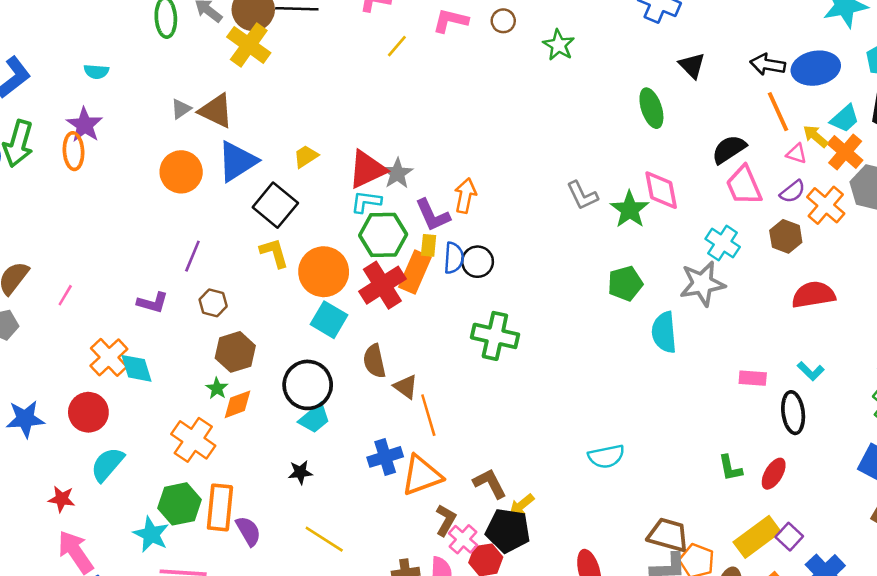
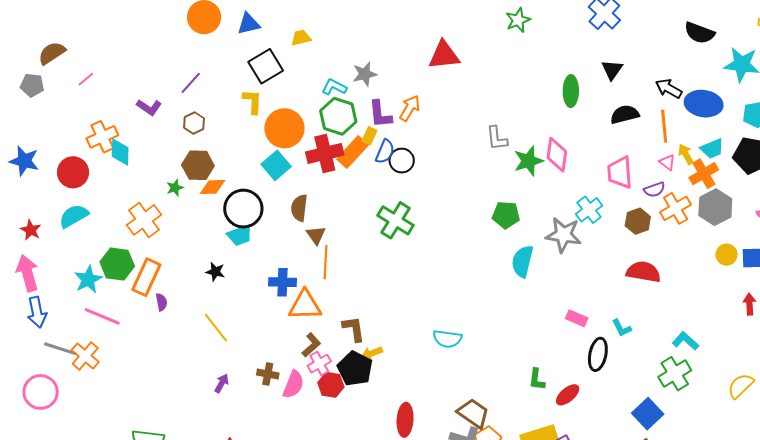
black semicircle: (729, 149) -> (625, 114), moved
blue triangle: (237, 161) -> (249, 24), size x0.7
red triangle: (367, 169) -> (444, 55), moved
orange diamond: (238, 404) -> (213, 187), moved
purple semicircle: (248, 531) -> (161, 302), size x0.7

